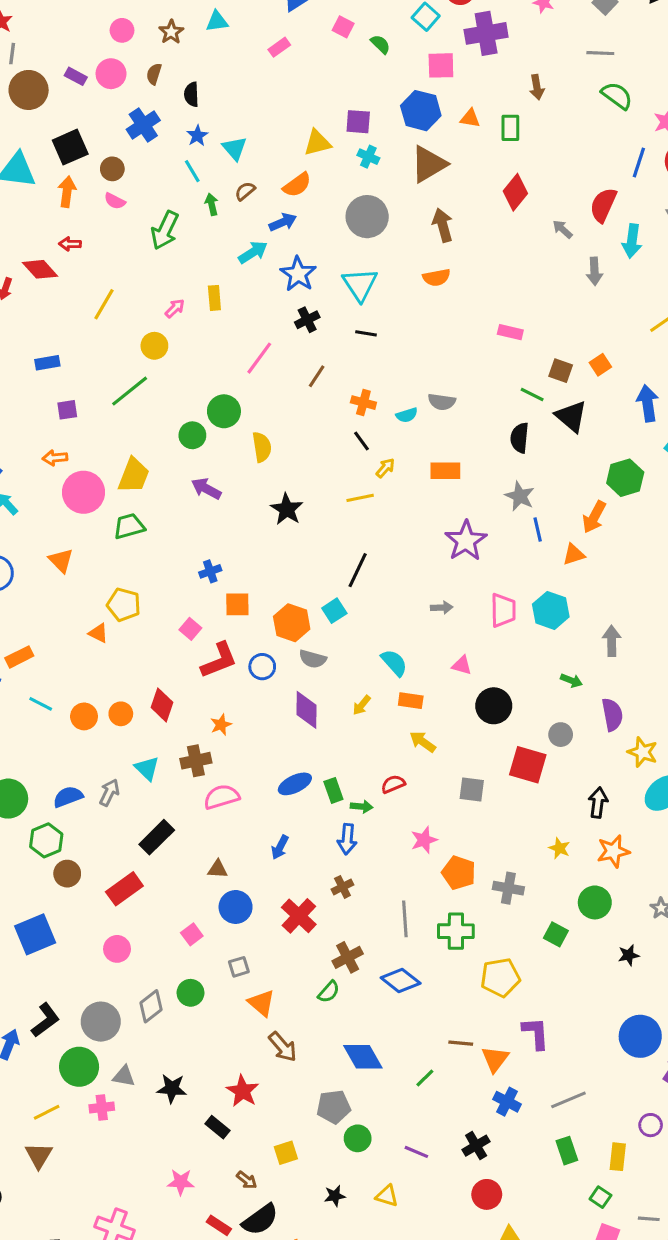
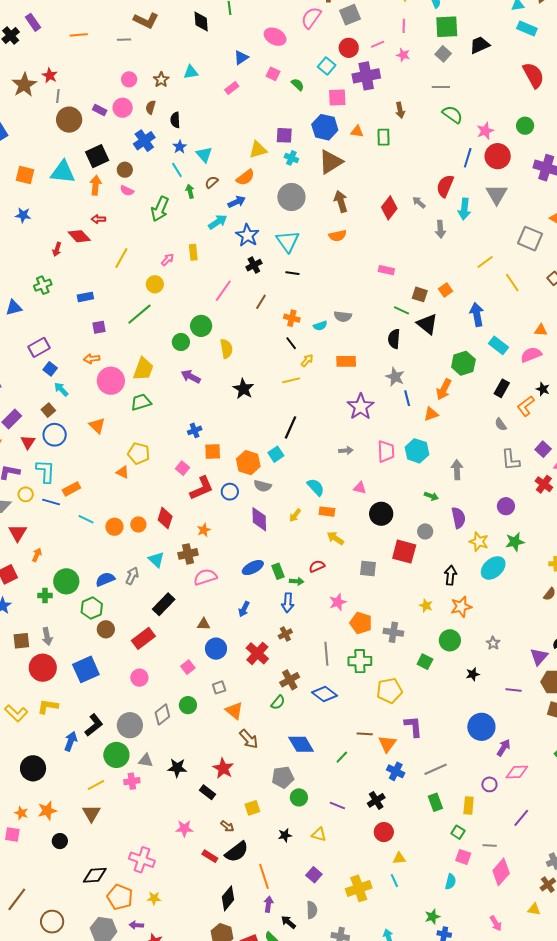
red diamond: (515, 192) -> (389, 208), moved

